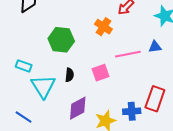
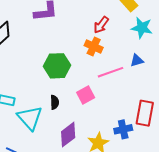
orange cross: (103, 27) -> (94, 47), moved
green hexagon: (61, 40) -> (57, 66), moved

